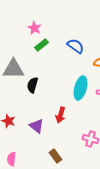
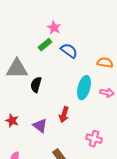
pink star: (34, 28) -> (54, 28), moved
blue semicircle: (75, 46) -> (69, 51), moved

